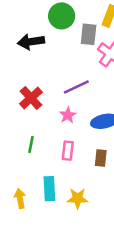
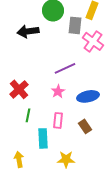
red cross: (31, 98) -> (19, 89), moved
brown rectangle: (101, 158) -> (85, 126), turned -40
cyan rectangle: (49, 189) -> (43, 138), moved

